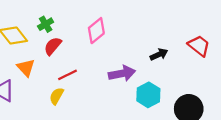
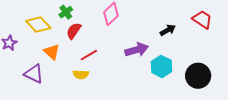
yellow semicircle: (57, 96) -> (81, 74), turned -112

